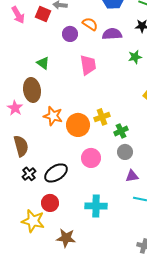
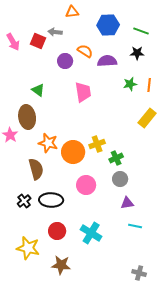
brown semicircle: (21, 146) -> (36, 169), moved
black ellipse: (56, 173) -> (51, 200), turned 35
red circle: (50, 203) -> (57, 231), moved
cyan cross: (96, 206) -> (91, 233), turned 30

